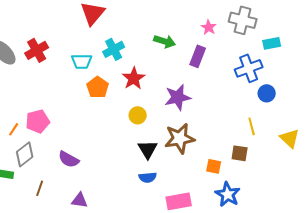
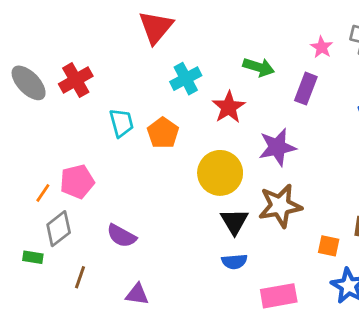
cyan trapezoid: (82, 61) -> (121, 123), moved, turned -105
red star: (134, 78) -> (229, 107), moved
yellow circle: (138, 115) -> (220, 173), size x1.8

